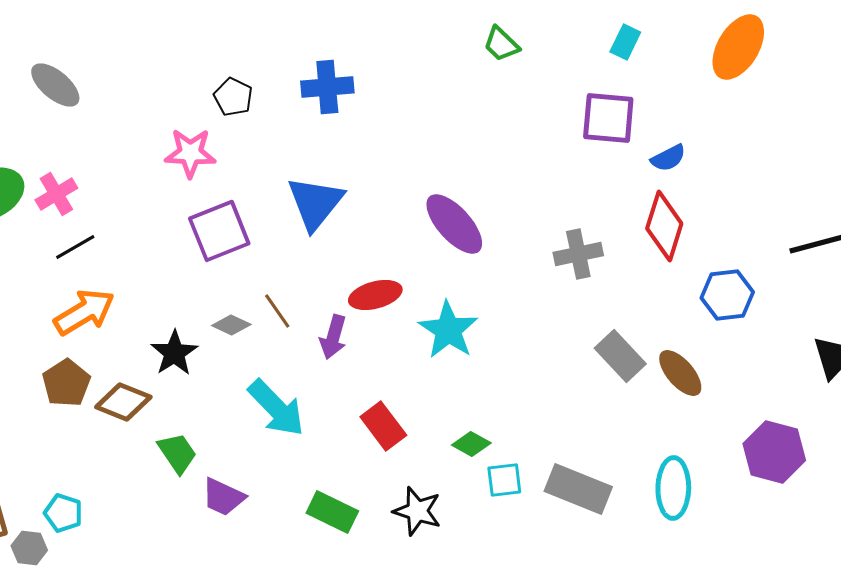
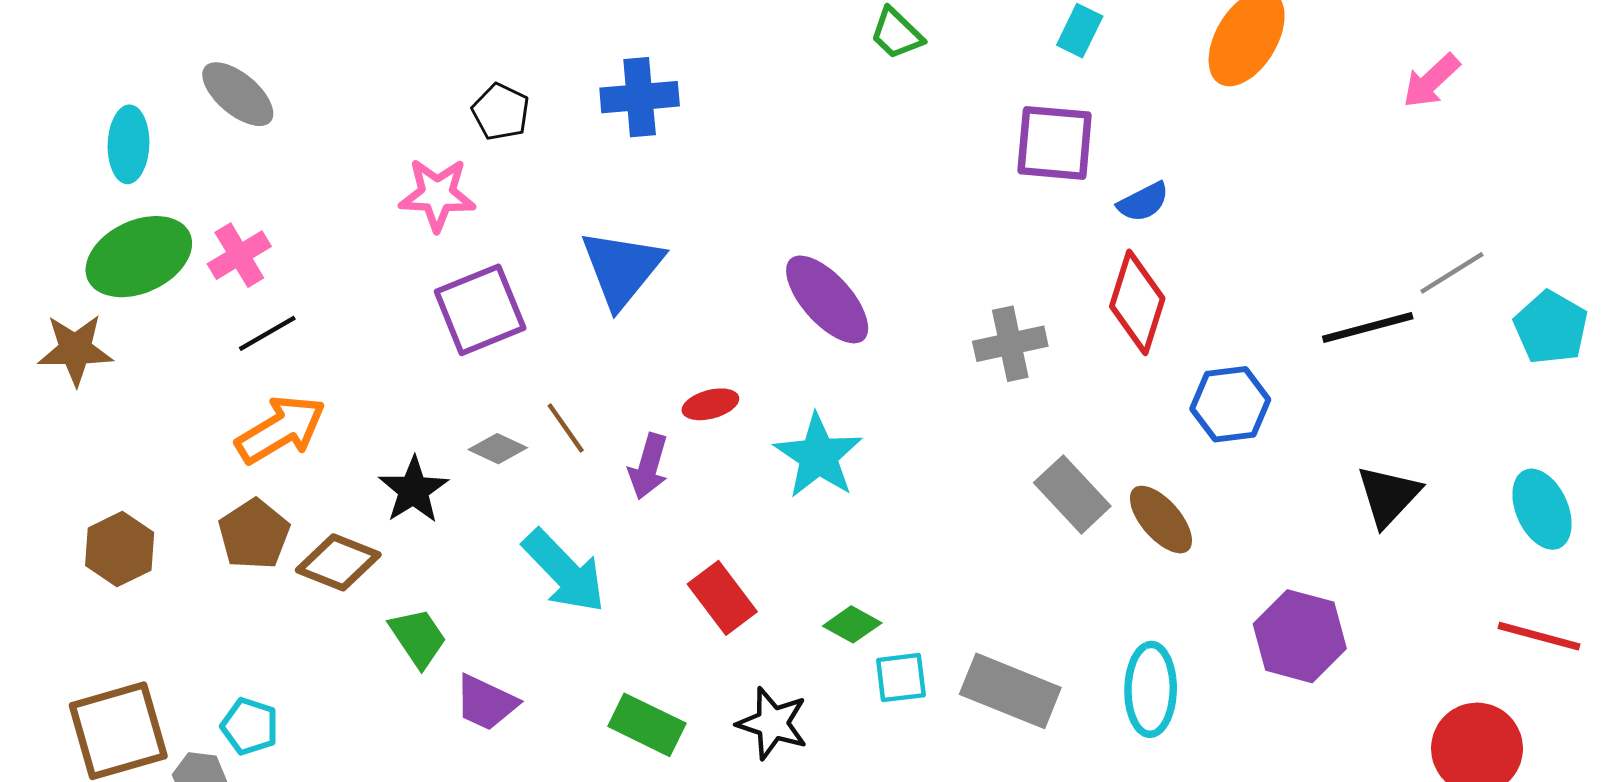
red ellipse: (375, 295) -> (710, 404), size x0.7

